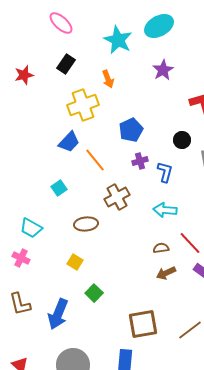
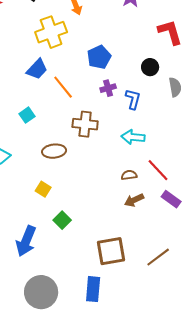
brown cross: (117, 197) -> (85, 124), turned 35

